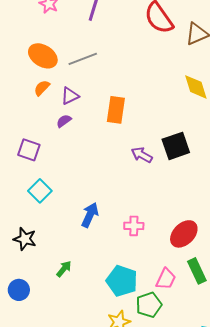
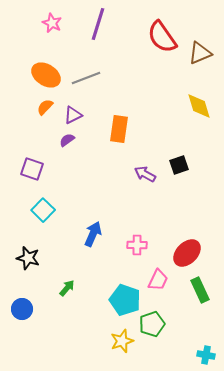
black square: (176, 146) -> (179, 165), size x0.7
pink trapezoid: (166, 279) -> (158, 280), moved

